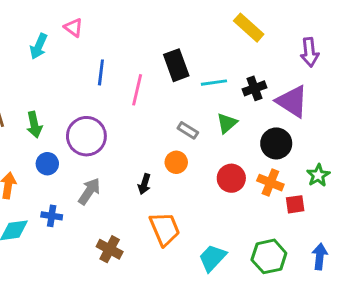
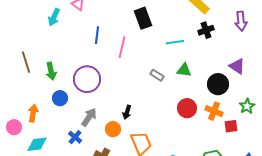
black rectangle: (176, 65) -> (143, 18), moved
black cross: (254, 88) -> (206, 30), moved
purple triangle: (292, 101) -> (237, 66), moved, size x0.7
green triangle: (227, 123) -> (184, 70), turned 49
orange circle: (176, 162) -> (113, 129), moved
blue cross: (52, 216) -> (75, 137), moved, turned 32

